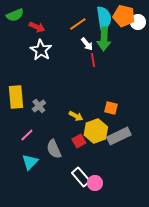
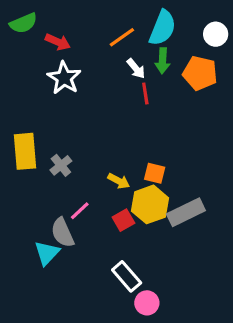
orange pentagon: (124, 16) -> (200, 73), moved
cyan semicircle: (104, 18) -> (162, 28), turned 30
green arrow: (104, 39) -> (162, 61), size x0.7
orange square: (111, 108) -> (155, 173), moved
pink line: (27, 135) -> (80, 211), moved
gray semicircle: (54, 149) -> (62, 233), moved
pink circle: (95, 183) -> (147, 303), moved

